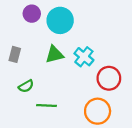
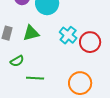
green triangle: (54, 54) -> (31, 33), moved
red circle: (109, 78) -> (90, 42), moved

